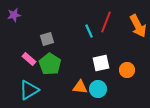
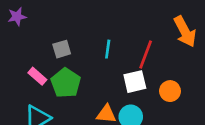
red line: (106, 22) -> (146, 54), moved
cyan line: (89, 31) -> (108, 49), moved, turned 32

